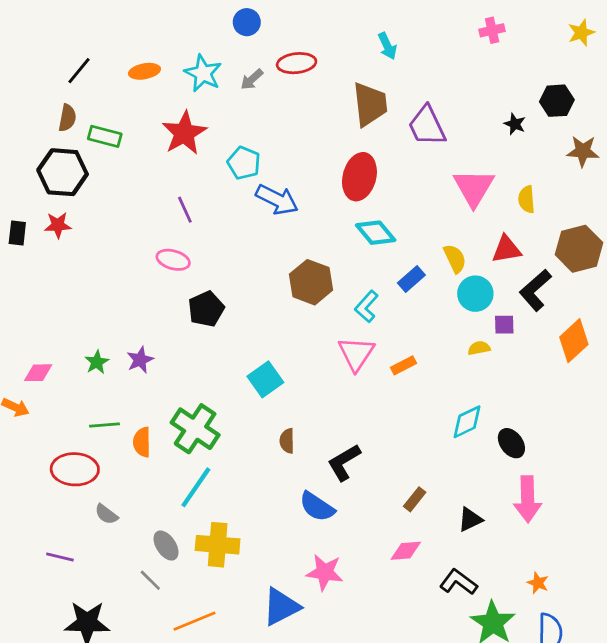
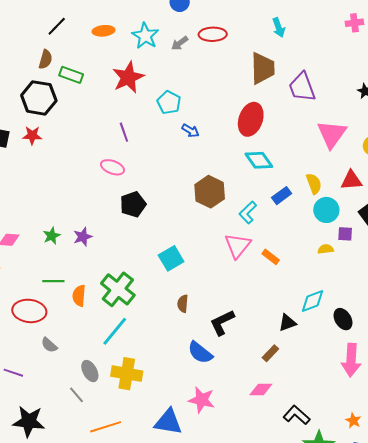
blue arrow: (277, 200) -> (190, 131), size x0.6
orange rectangle: (404, 365) -> (271, 257), turned 60
black triangle: (470, 519) -> (287, 323), moved
blue triangle: (281, 607) -> (168, 422), turned 32

